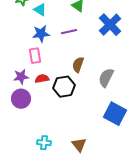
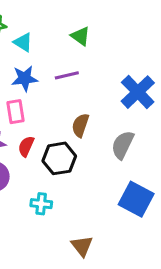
blue cross: (110, 25) -> (138, 92), moved
red semicircle: (42, 79) -> (26, 146), turned -56
cyan cross: (44, 143) -> (41, 204), moved

